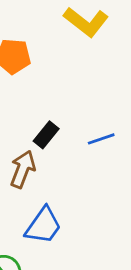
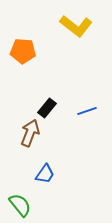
blue trapezoid: (43, 226) -> (45, 174), size x0.7

